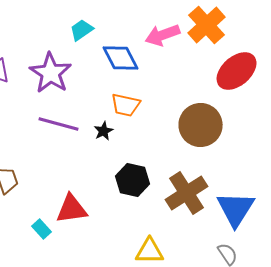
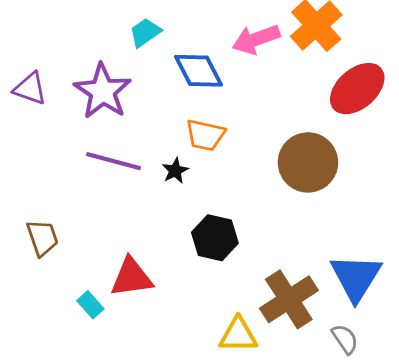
brown cross: (187, 193) -> (289, 299), moved

